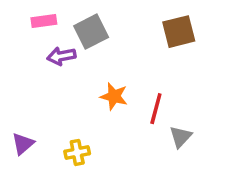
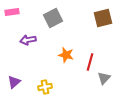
pink rectangle: (44, 21) -> (12, 12), moved
purple arrow: (61, 56) -> (28, 40), moved

